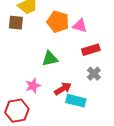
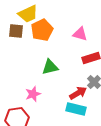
orange pentagon: (58, 22) -> (42, 30), moved, turned 30
red arrow: (63, 89) -> (78, 93), moved

